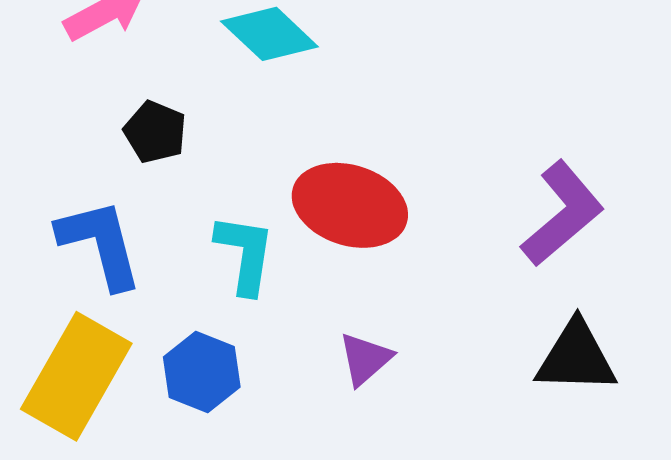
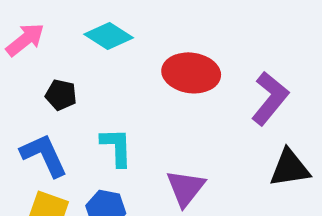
red ellipse: (350, 205) -> (191, 73), moved
purple triangle: (365, 359) -> (185, 188), size x1.4

